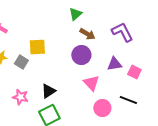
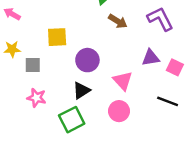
purple circle: (81, 55) -> (87, 60), moved
gray square: (21, 62) -> (33, 65), moved, turned -32
black triangle: (48, 91) -> (81, 90), moved
pink circle: (102, 108) -> (119, 111), moved

